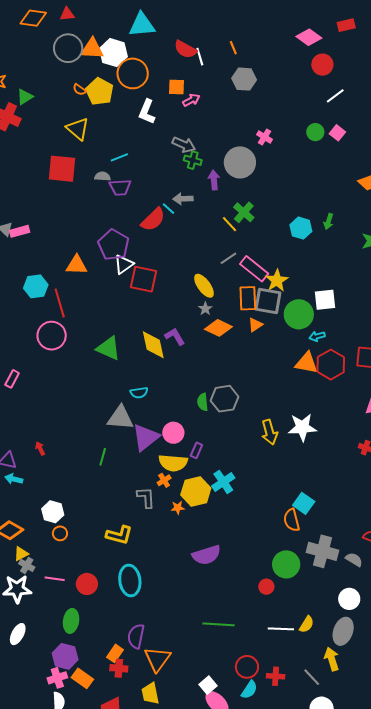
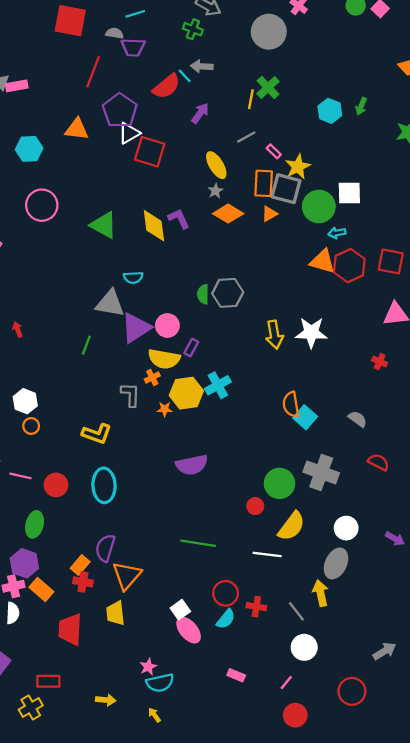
green cross: (193, 160) -> (193, 29), moved
purple arrow: (214, 180) -> (200, 113), moved, turned 36
yellow line: (229, 224) -> (251, 99), turned 48
pink rectangle: (254, 269) -> (274, 151), size x0.5
red line: (60, 303) -> (93, 72), moved, turned 32
orange semicircle: (292, 520) -> (291, 404), moved
gray semicircle: (354, 560) -> (358, 419), moved
yellow semicircle: (307, 624) -> (291, 526), moved, size x1.6

